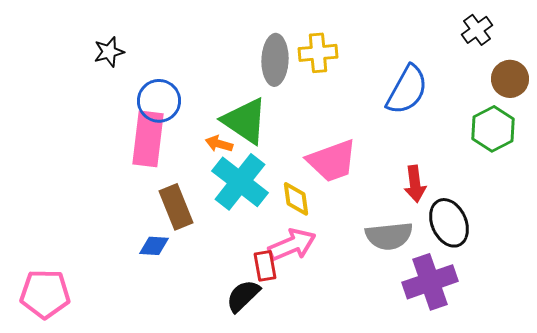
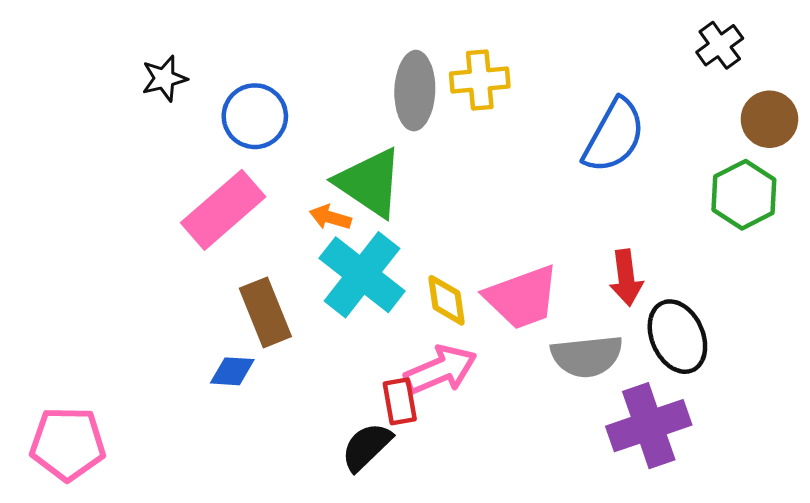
blue circle: (159, 101) -> (255, 116), moved
pink rectangle: (148, 139) -> (223, 210), turned 42
pink trapezoid: (332, 161) -> (522, 297), moved

